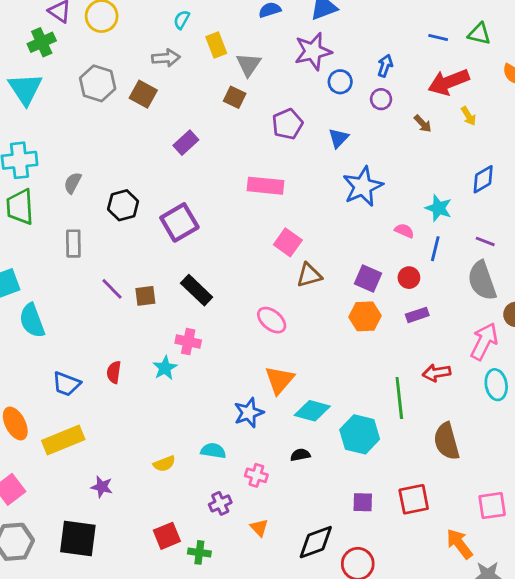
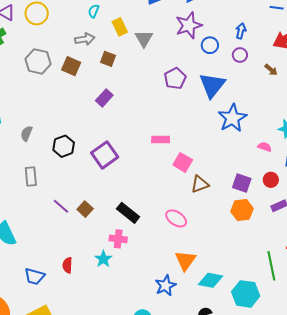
brown square: (235, 97) -> (108, 59), moved
blue triangle: (338, 138) -> (212, 85), size x1.8
pink rectangle: (266, 186) -> (161, 140), moved, size x0.7
black rectangle: (197, 290) -> (128, 213), moved
brown square: (145, 296) -> (85, 209), turned -35

